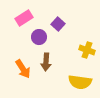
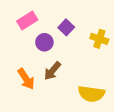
yellow cross: (87, 50) -> (99, 39), moved
brown arrow: (46, 62) -> (52, 71), turned 36

